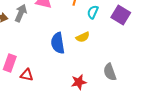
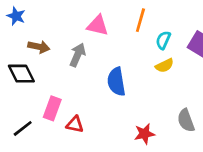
gray arrow: (21, 13) -> (78, 55), moved
yellow semicircle: (83, 37) -> (165, 66), moved

